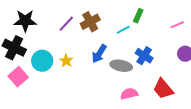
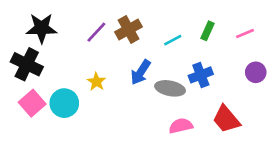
green rectangle: (138, 16) -> (208, 31), moved
blue cross: (144, 56) -> (201, 75), turned 36
cyan circle: (42, 61) -> (64, 103), moved

